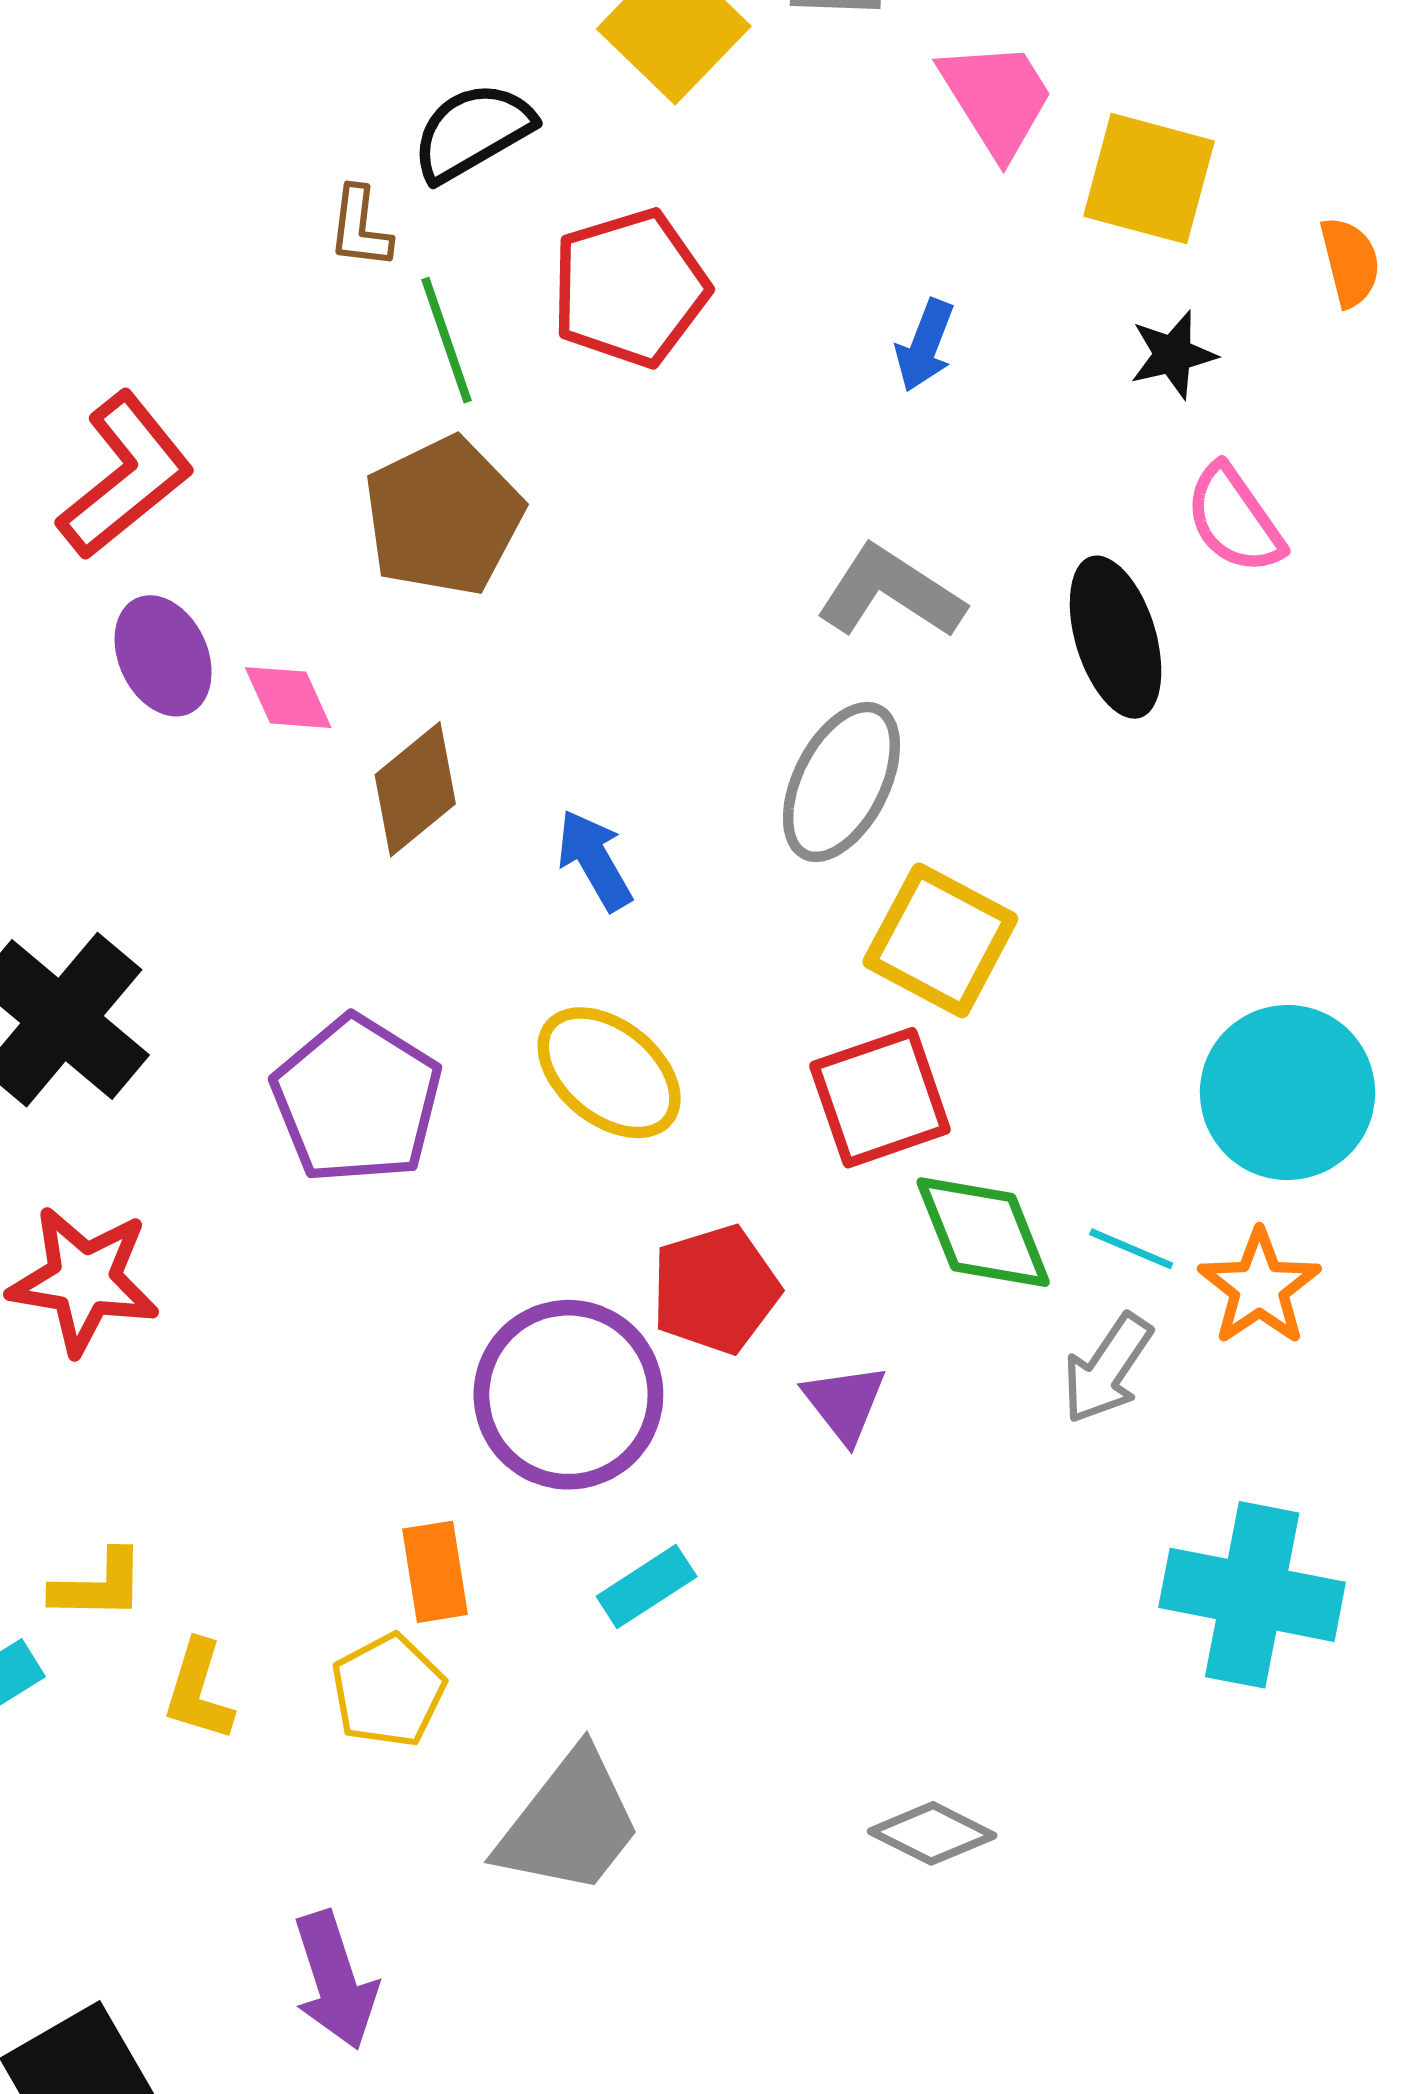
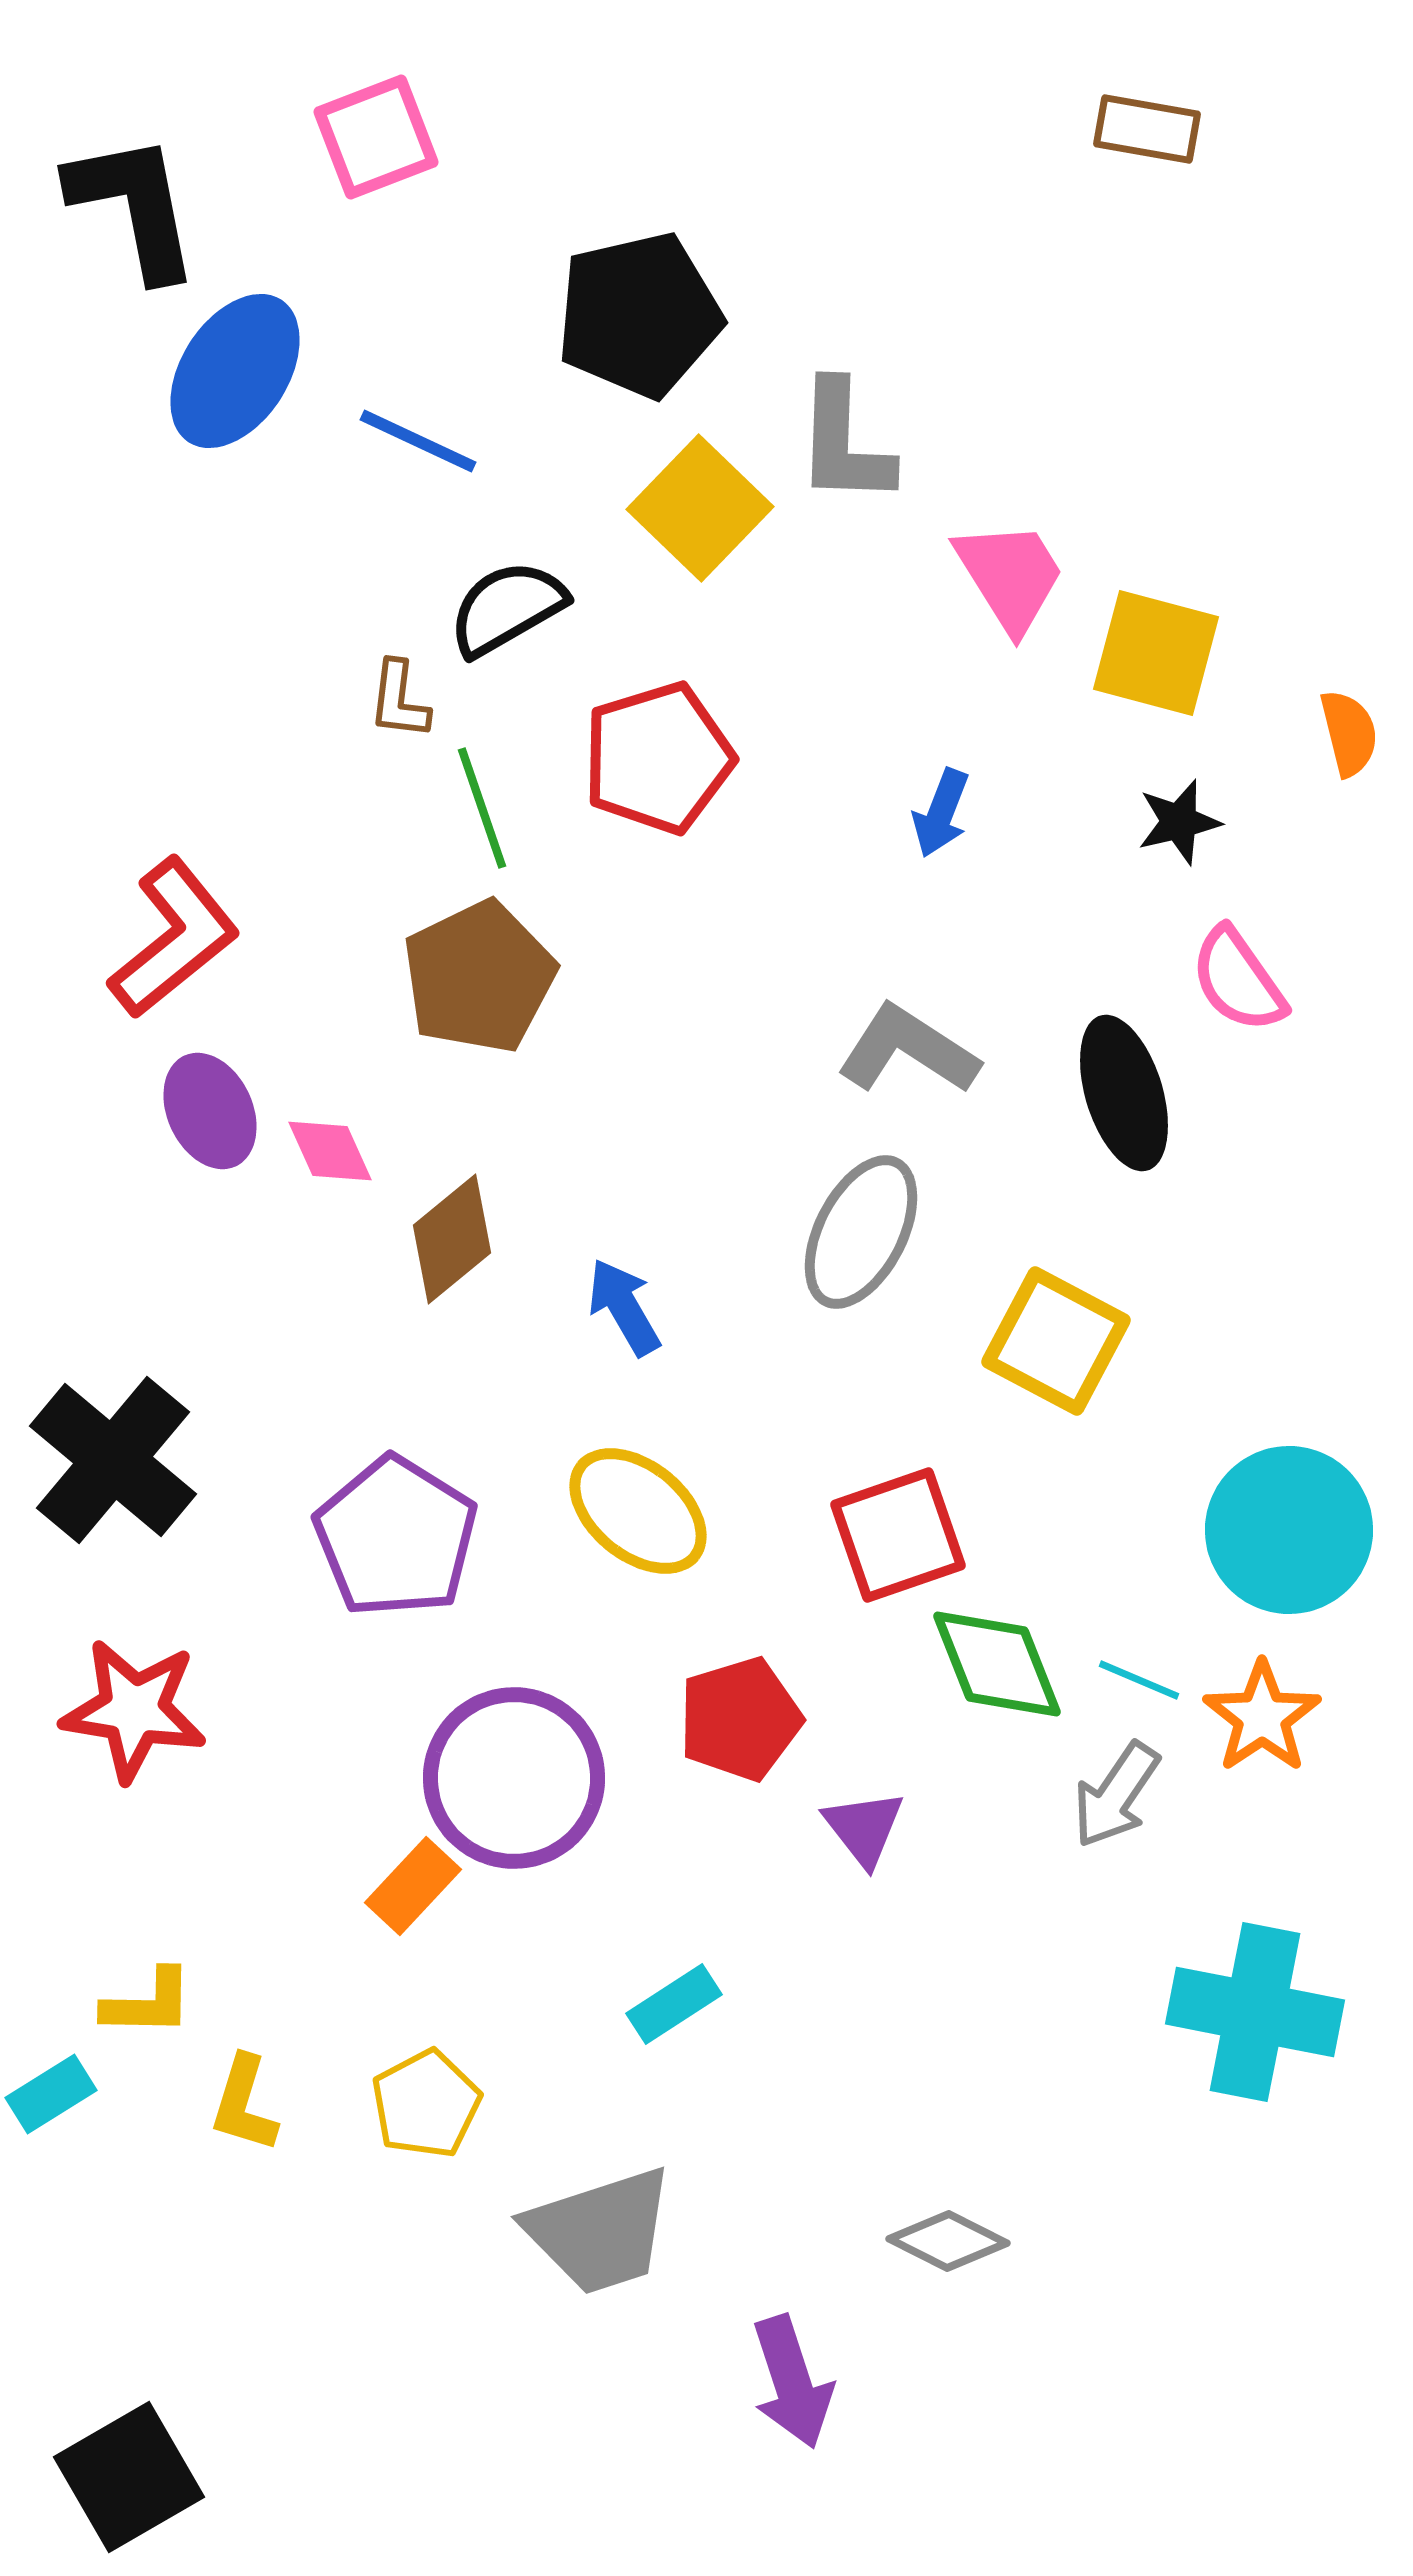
yellow square: (940, 940) -> (1056, 1341), moved
purple circle: (568, 1395) -> (514, 1778), moved
orange rectangle: (435, 1572) -> (413, 1886), moved, turned 52
gray trapezoid: (569, 1823) -> (600, 2231), turned 34
purple arrow: (335, 1980) -> (792, 2382), moved

